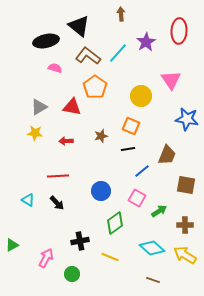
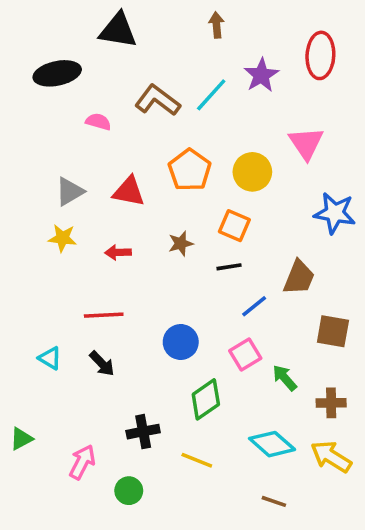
black triangle: (79, 26) -> (118, 30), moved, turned -30
black ellipse: (46, 41) -> (57, 73), moved
orange pentagon: (95, 87) -> (190, 170), moved
pink square: (137, 198) -> (245, 355), turned 30
green arrow: (159, 211) -> (285, 378), turned -98

